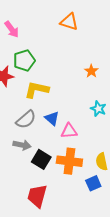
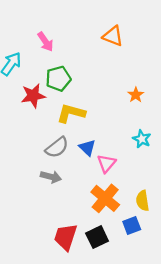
pink triangle: (69, 131) -> (106, 163), turned -48
black square: (41, 159) -> (97, 237), moved, turned 30
orange cross: (69, 161) -> (105, 198), turned 30

